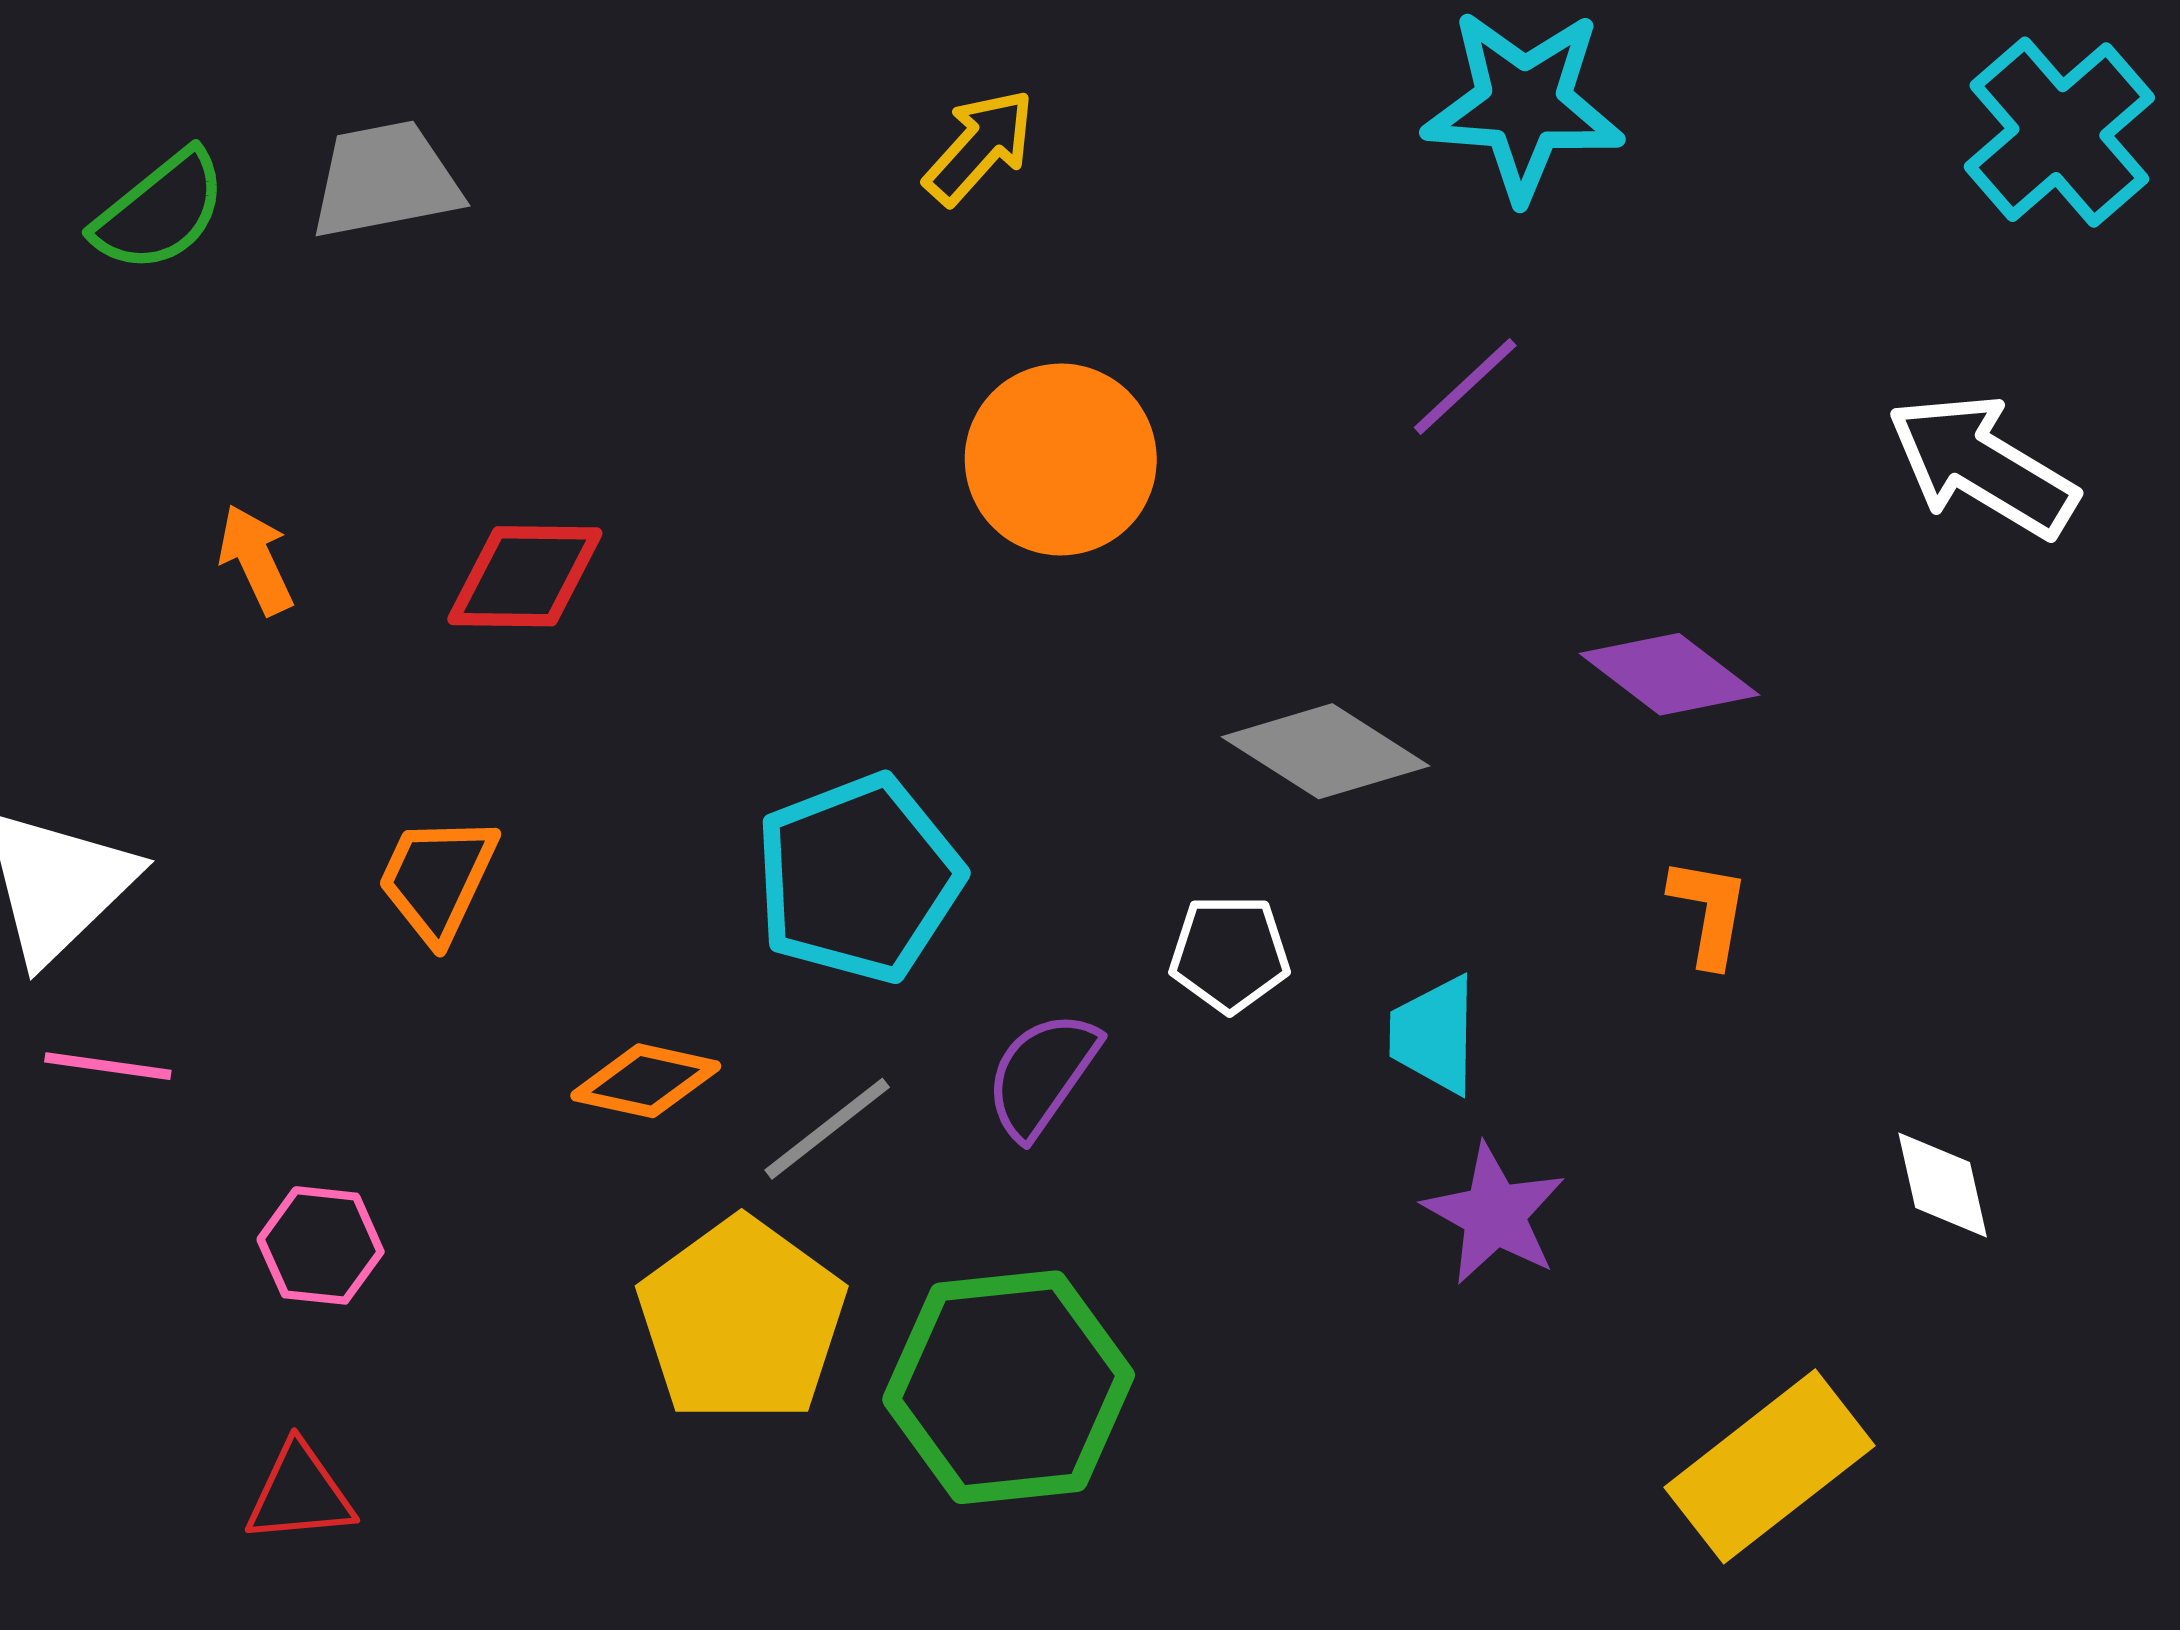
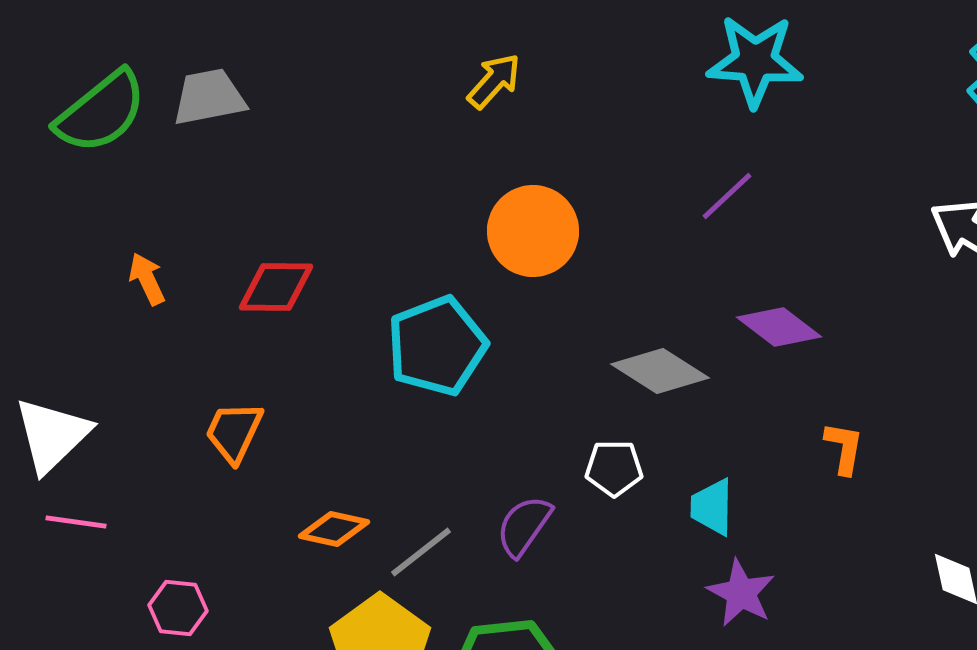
green semicircle: (160, 211) -> (101, 112), size x1.4
purple diamond: (1669, 674) -> (779, 327), moved
cyan pentagon: (858, 879) -> (437, 346), moved

